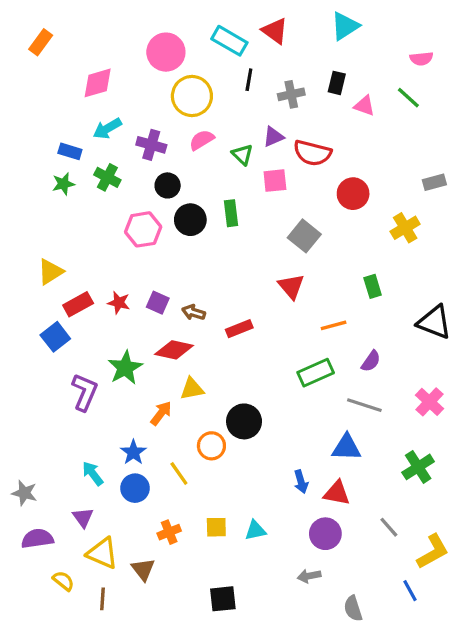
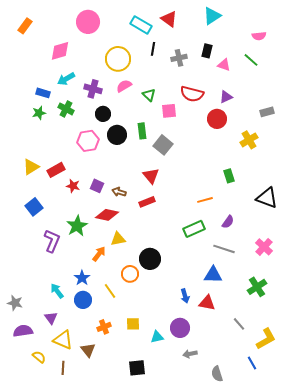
pink circle: (166, 52) -> (88, 22), moved
purple triangle: (273, 137) -> (226, 97), moved
gray square: (304, 236) -> (163, 145), moved
red triangle: (291, 286) -> (151, 176), moved
red rectangle: (78, 304) -> (56, 170), moved
cyan triangle: (255, 530) -> (157, 337), moved
purple circle: (325, 534) -> (180, 328), moved

